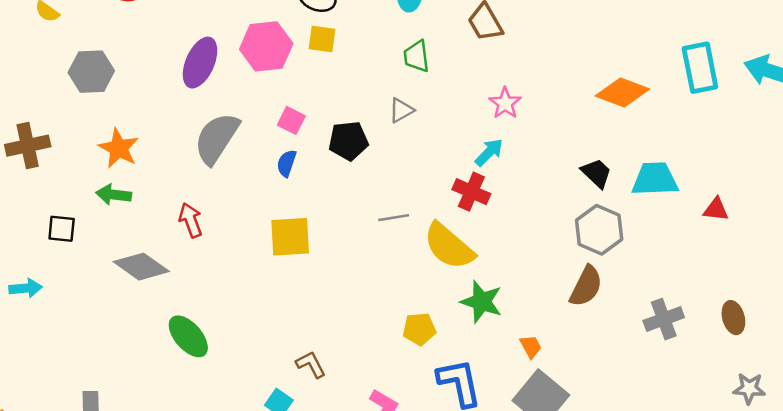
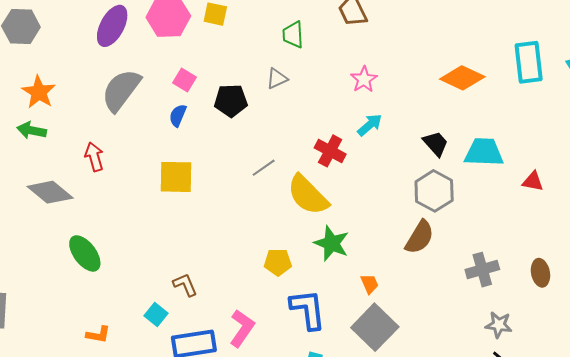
cyan arrow: (489, 152) -> (370, 125), moved
gray line: (394, 218) -> (264, 168), turned -30
gray star: (749, 388) -> (499, 325), moved

